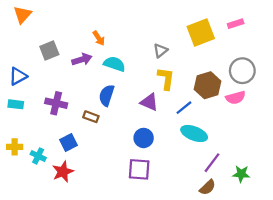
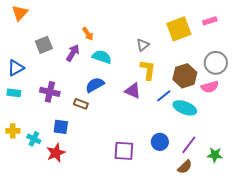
purple arrow: (82, 59) -> (73, 53), turned -42
blue semicircle: (107, 95) -> (95, 85), turned 42
cyan ellipse: (194, 133) -> (185, 108), moved
blue circle: (144, 138) -> (160, 142), moved
blue square: (68, 142) -> (61, 127), turned 35

